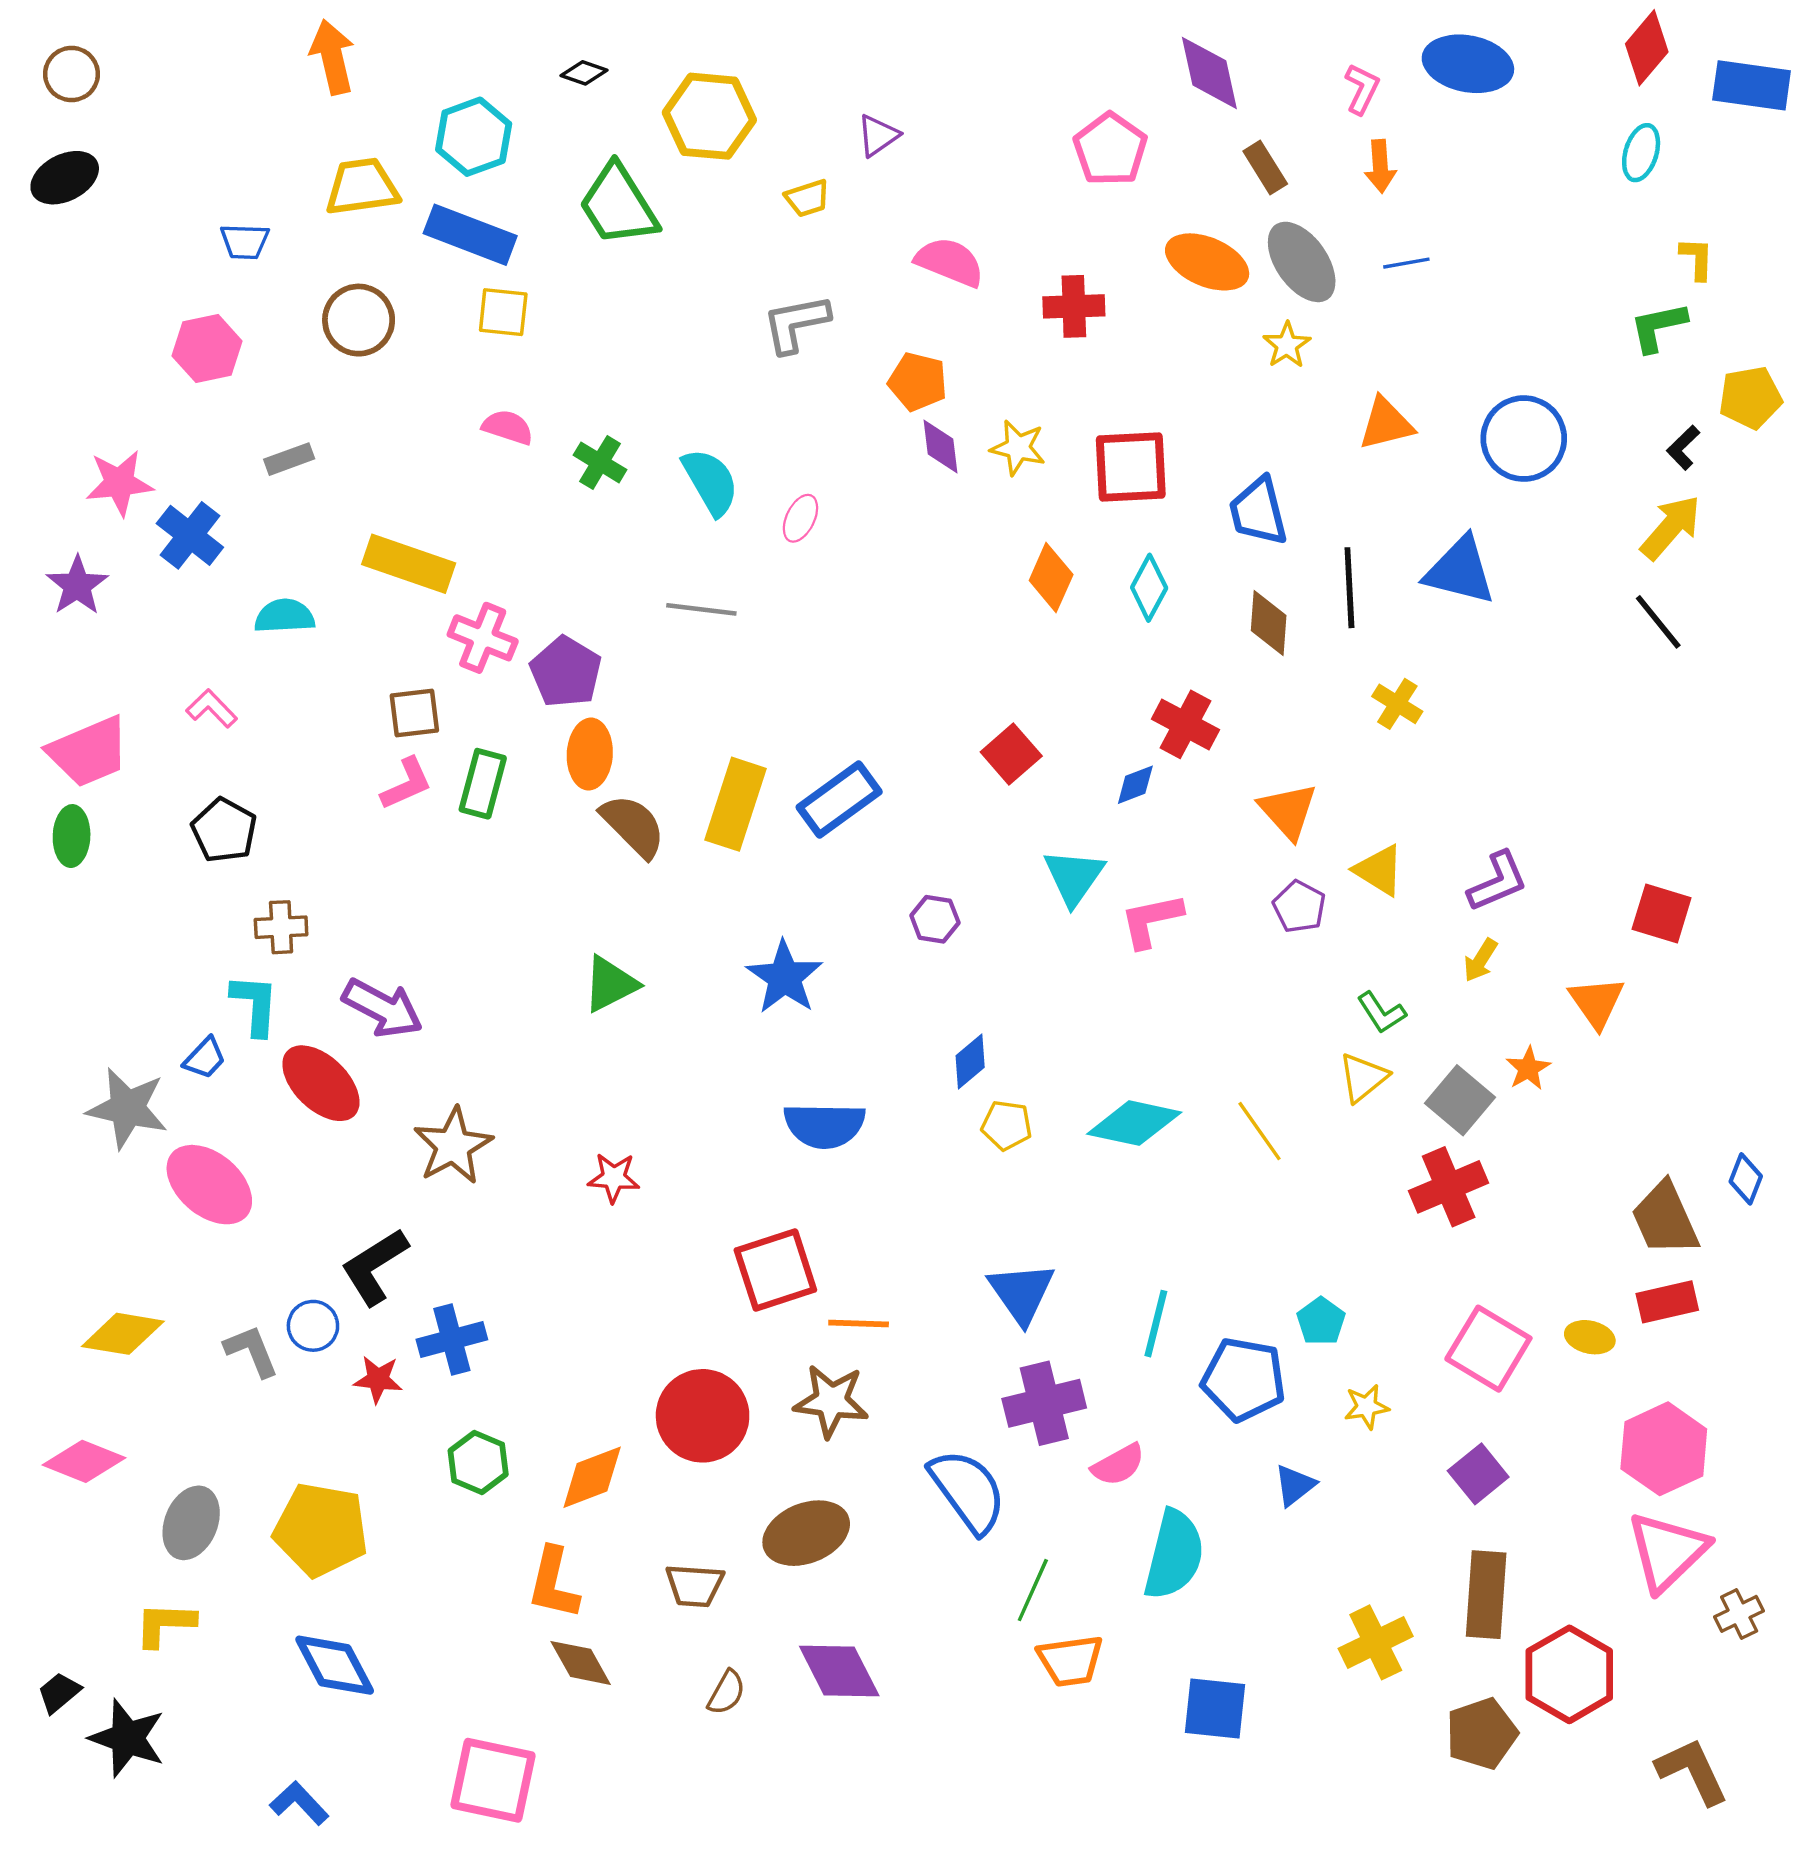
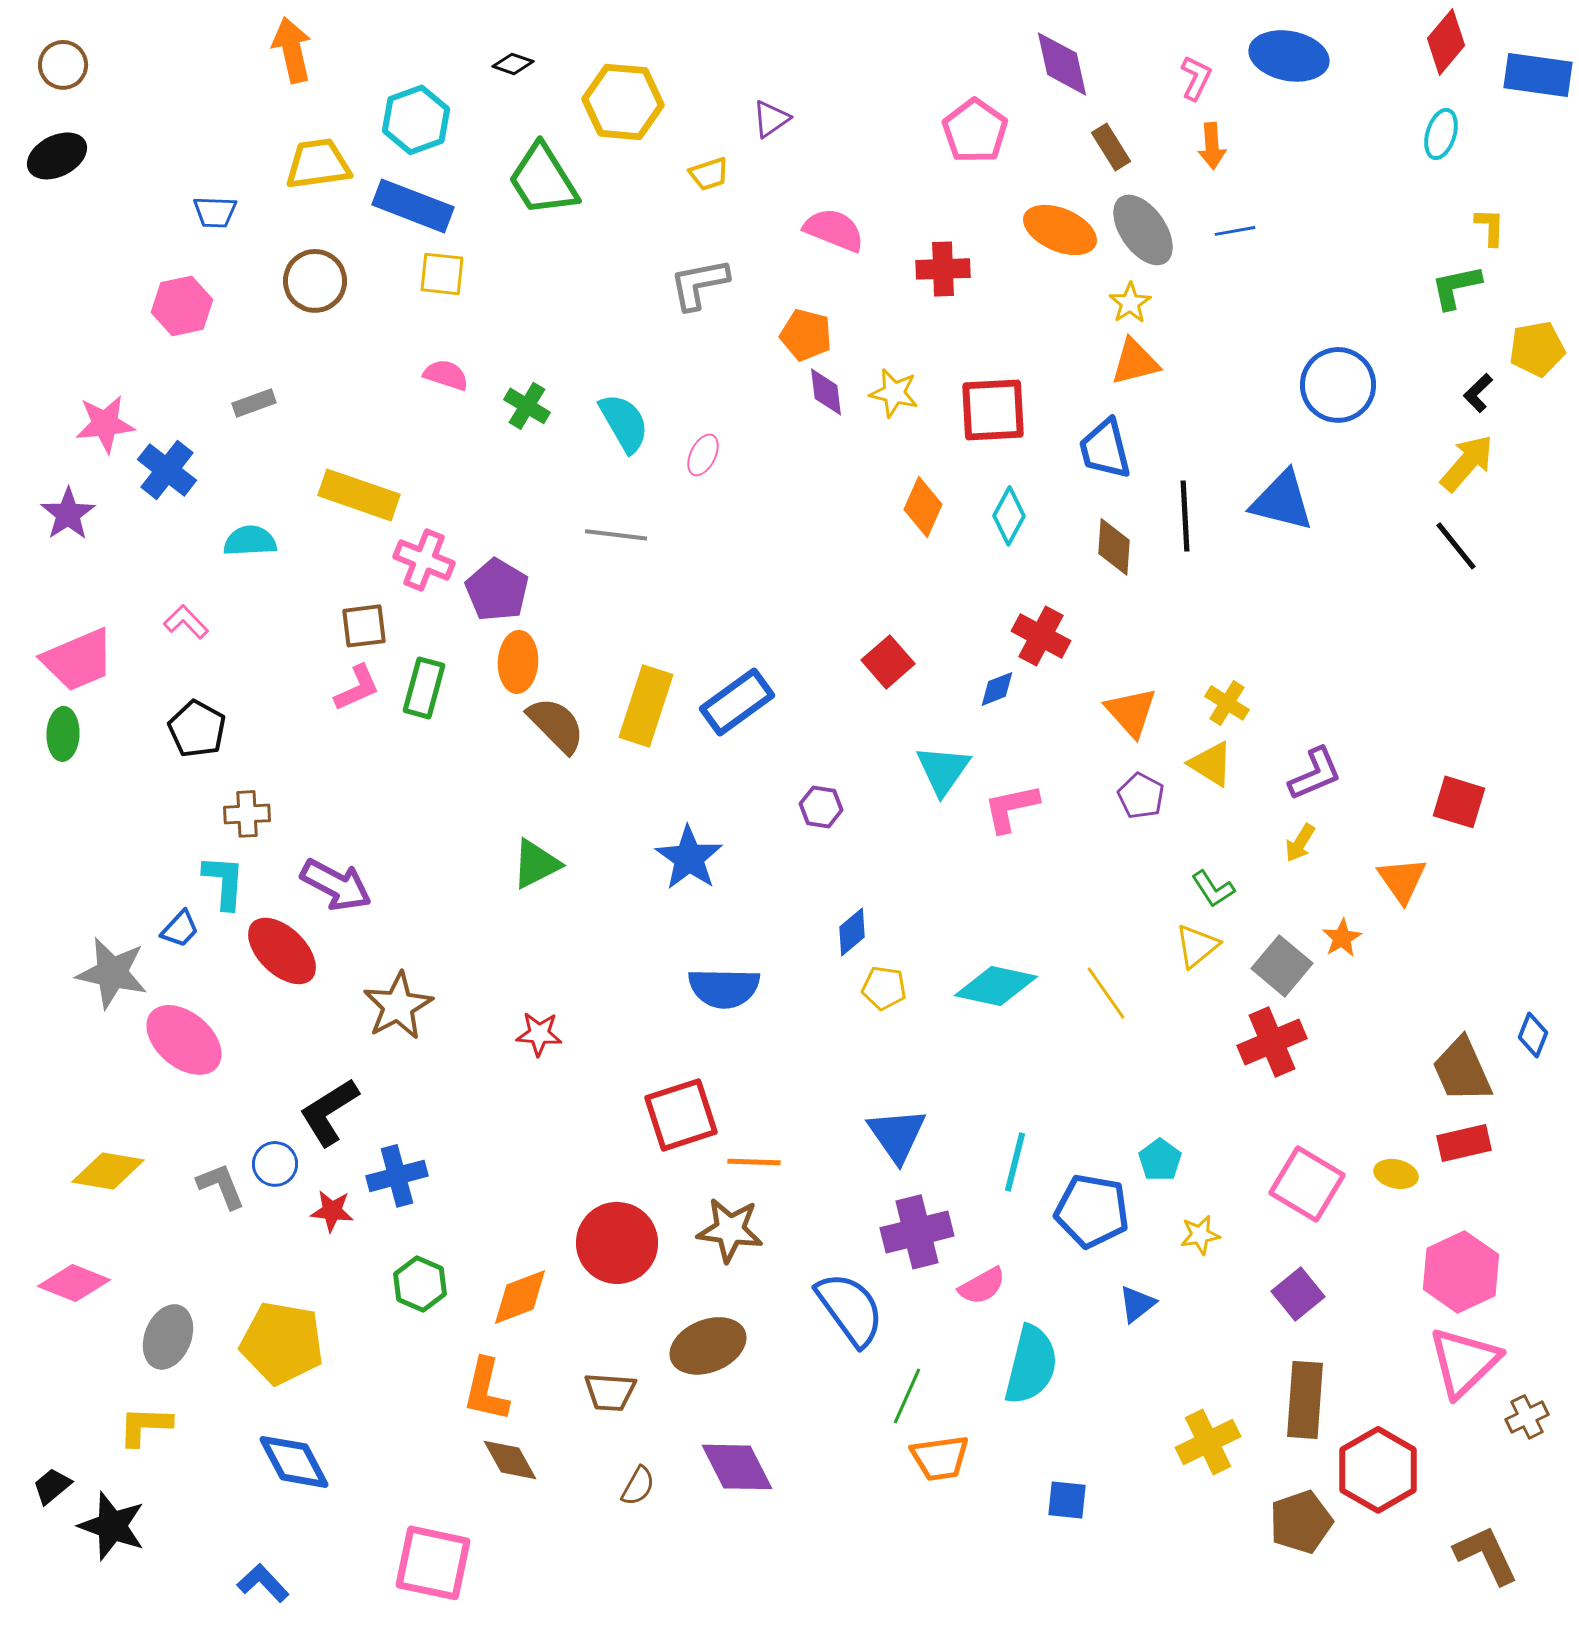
orange triangle: (1386, 424) -> (1135, 362), moved
yellow cross: (1397, 704) -> (1227, 703), moved
blue square: (1215, 1709) -> (1067, 1500), size x0.7

